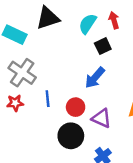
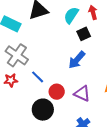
blue line: (48, 99) -> (38, 77), turned -40
red circle: (76, 107) -> (57, 92), moved
black circle: (71, 136) -> (43, 110), moved

